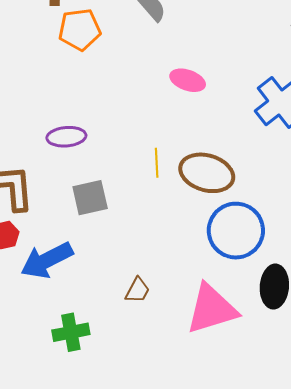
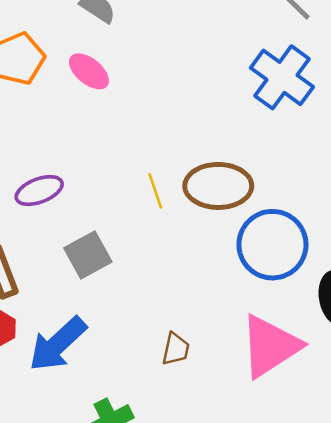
pink ellipse: (188, 80) -> (89, 71), moved, turned 36

